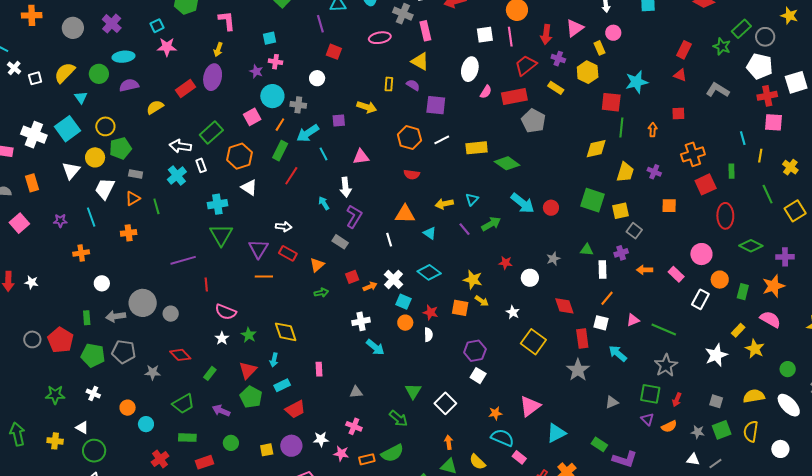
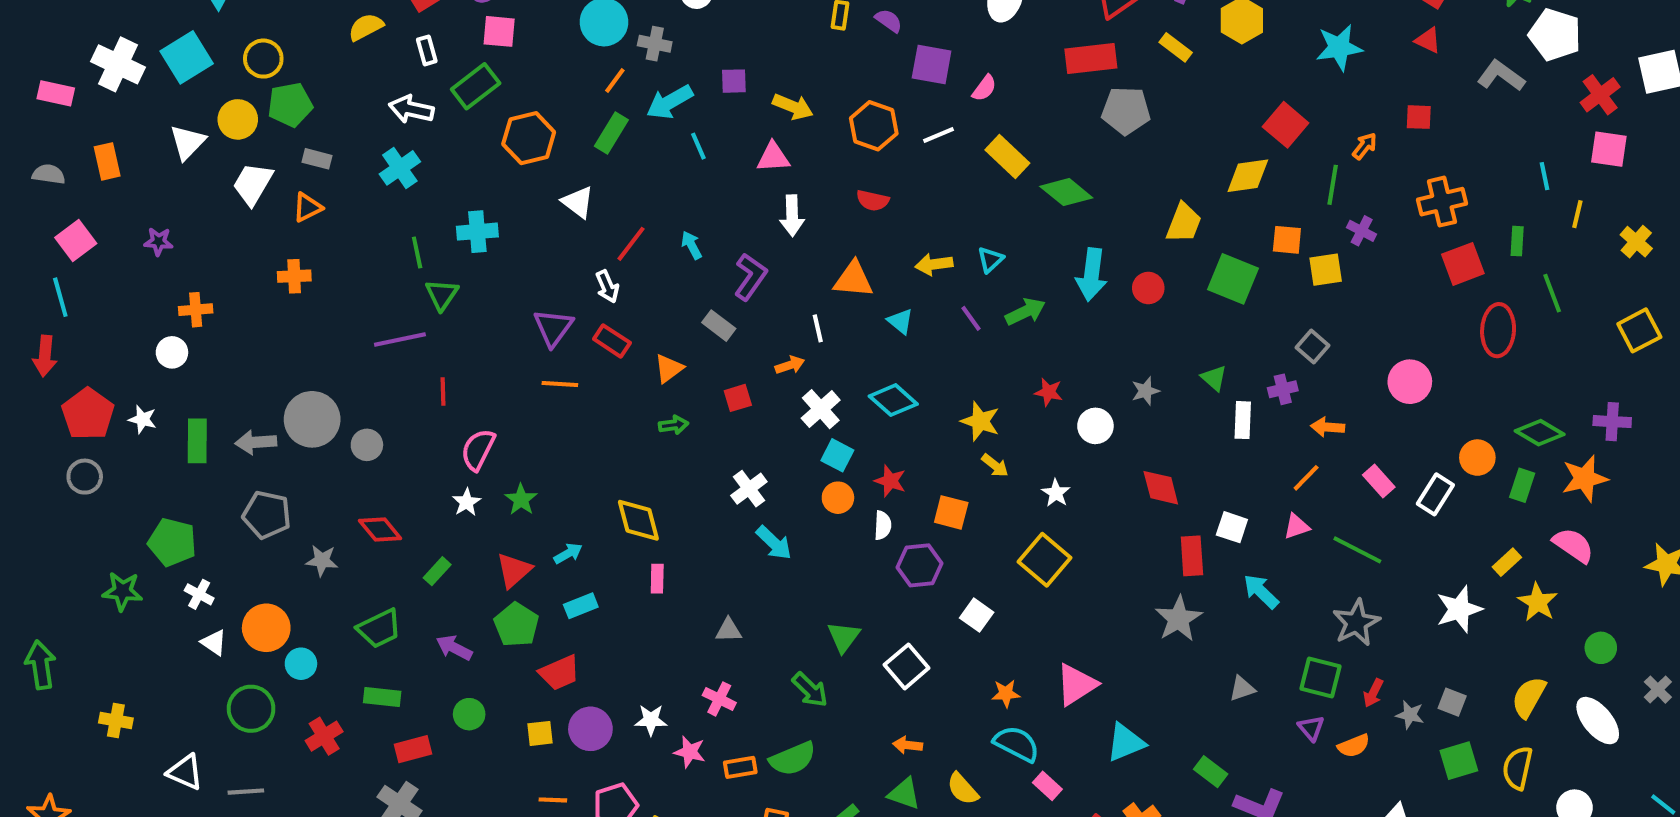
white pentagon: (760, 66) -> (1555, 35), moved
pink semicircle: (486, 92) -> (984, 88), moved
red cross: (767, 96) -> (1600, 95), turned -30
red square: (611, 102) -> (1286, 125), moved, turned 30
yellow arrow: (367, 107) -> (793, 107), moved
pink square: (252, 117) -> (499, 31), moved, turned 30
gray pentagon: (534, 121) -> (1126, 111), turned -30
green line: (621, 127) -> (1333, 185), moved
orange arrow: (653, 130) -> (1365, 146), turned 32
yellow rectangle: (477, 148) -> (1007, 156), turned 45
white rectangle: (201, 165) -> (427, 50), moved
yellow trapezoid: (625, 172) -> (1184, 223), moved
red line: (291, 176) -> (631, 244), moved
white triangle: (249, 187) -> (578, 202), moved
white arrow: (345, 187) -> (792, 216), moved
green line: (768, 194) -> (1552, 293), moved
cyan arrow: (522, 203) -> (1092, 275), turned 55
green line: (156, 206) -> (417, 252), moved
orange square: (669, 206) -> (1287, 240), moved
yellow square: (620, 211) -> (1326, 270), moved
cyan line: (91, 217) -> (60, 297), moved
white arrow: (284, 227) -> (607, 287), turned 56
green triangle: (221, 235) -> (442, 295), moved, size x0.7
green diamond: (751, 246) -> (1540, 433), moved
green triangle: (587, 250) -> (1214, 378), turned 32
pink circle: (701, 254) -> (1410, 382), moved
pink rectangle: (676, 274) -> (1379, 481), moved
white star: (31, 282) -> (143, 419), moved
white circle: (102, 283) -> (172, 352), moved
orange arrow: (370, 286) -> (790, 365), moved
orange line: (607, 298) -> (1306, 478), moved
orange square: (460, 308) -> (951, 512), moved
pink semicircle: (226, 312) -> (478, 450), turned 90
green rectangle: (87, 318) -> (197, 441), size x1.5
white cross: (361, 321) -> (749, 489), turned -30
yellow diamond: (286, 332) -> (638, 520), moved
red pentagon: (60, 340) -> (88, 414), moved
yellow square: (533, 342) -> (1045, 560), moved
purple hexagon: (475, 351) -> (919, 565), moved
green pentagon: (93, 355) -> (172, 542), moved
cyan arrow: (274, 360) -> (568, 553), turned -136
yellow semicircle: (754, 396) -> (1529, 697), turned -55
orange circle: (128, 408) -> (266, 628), size x1.5
red trapezoid: (295, 409) -> (559, 673), moved
white triangle: (82, 428) -> (214, 643), moved
gray star: (698, 432) -> (1410, 715), moved
yellow cross: (55, 441) -> (116, 720), moved
orange arrow: (449, 442) -> (908, 745), turned -80
green circle: (94, 451) -> (251, 709), moved

